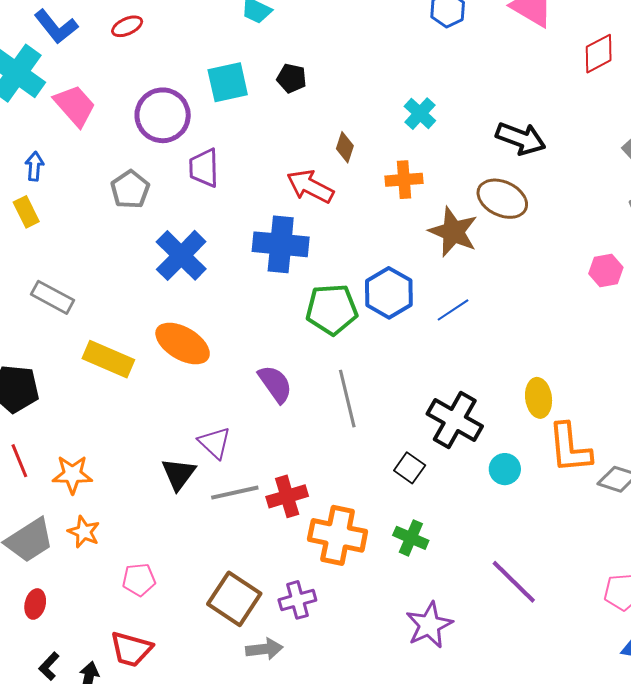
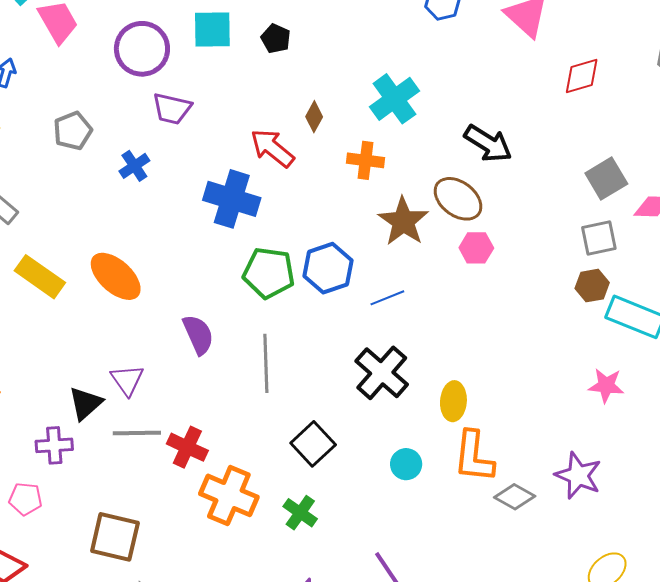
cyan cross: (420, 114) -> (394, 99), size x1.5
purple trapezoid: (204, 168) -> (172, 109), turned -87
gray pentagon: (130, 189) -> (73, 131), moved
blue cross: (181, 255) -> (134, 166), moved, size x0.6
pink hexagon: (606, 271) -> (476, 248), moved
black cross: (455, 420) -> (382, 373), moved
black square: (410, 468) -> (313, 444), size x1.4
red cross: (287, 496) -> (187, 447), turned 30
brown square: (234, 599) -> (115, 537), turned -32
purple cross: (297, 600) -> (54, 445), moved

